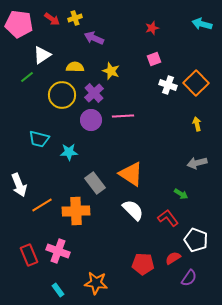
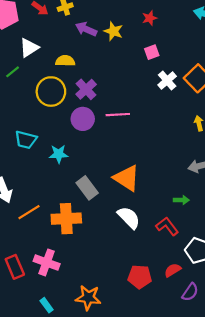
yellow star: (111, 71) -> (113, 31), moved
white cross: (168, 85) -> (167, 81), turned 30
green arrow: (181, 194) -> (181, 200), turned -32

